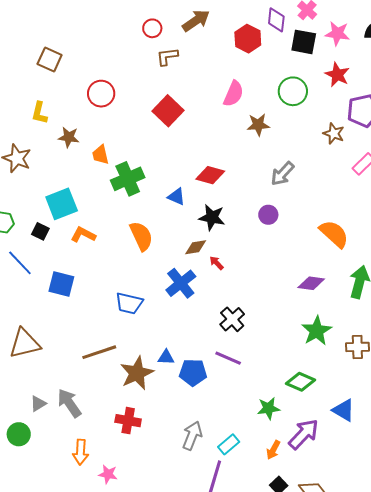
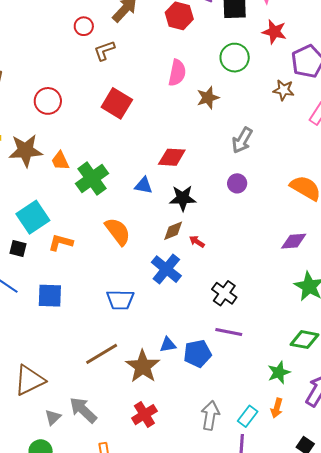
brown star: (69, 137) -> (25, 151), size x1.6
brown triangle: (25, 343) -> (29, 380), moved
red cross: (128, 421) -> (144, 415), turned -30
orange arrow: (273, 450) -> (277, 408), moved

